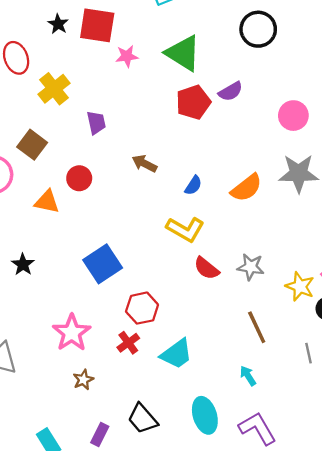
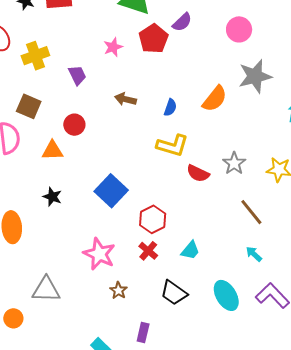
pink star: (127, 56) -> (113, 47), moved
yellow cross: (54, 89) -> (35, 56), turned 32
black star: (23, 264) -> (52, 197), moved
gray star: (251, 267) -> (234, 163), turned -30
cyan trapezoid: (176, 354) -> (190, 250), size x0.7
black trapezoid: (143, 419) -> (174, 293), moved

